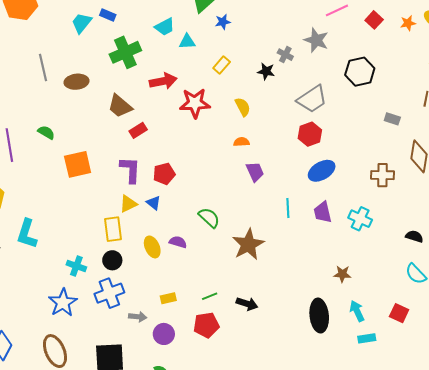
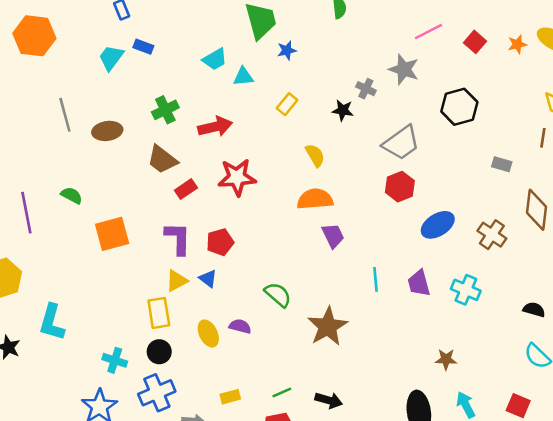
green cross: (125, 52) -> (165, 110), moved, size x0.7
red star: (195, 103) -> (237, 177), moved
orange semicircle: (241, 142) -> (315, 199), size x1.8
blue ellipse: (322, 171) -> (438, 225), moved
brown cross: (383, 175) -> (492, 235), turned 35

